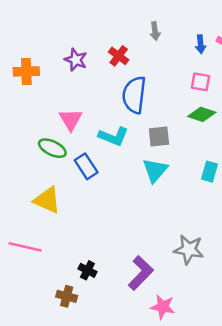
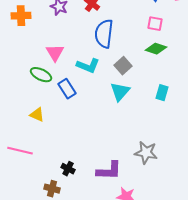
gray square: (159, 136) -> (123, 66), turned -36
yellow triangle: (47, 200) -> (37, 115), size x0.7
purple L-shape: (141, 273) -> (109, 171), turned 48

